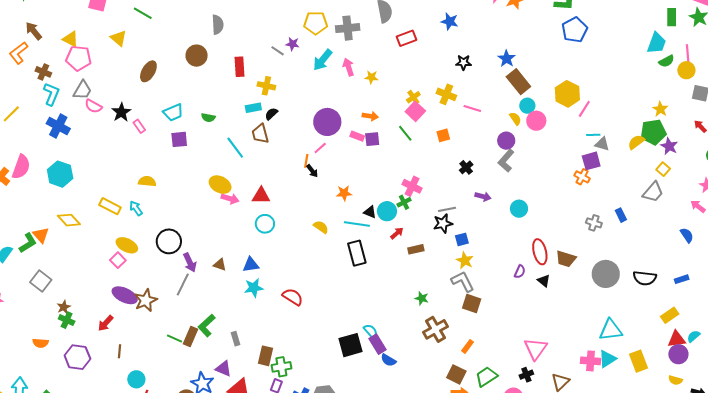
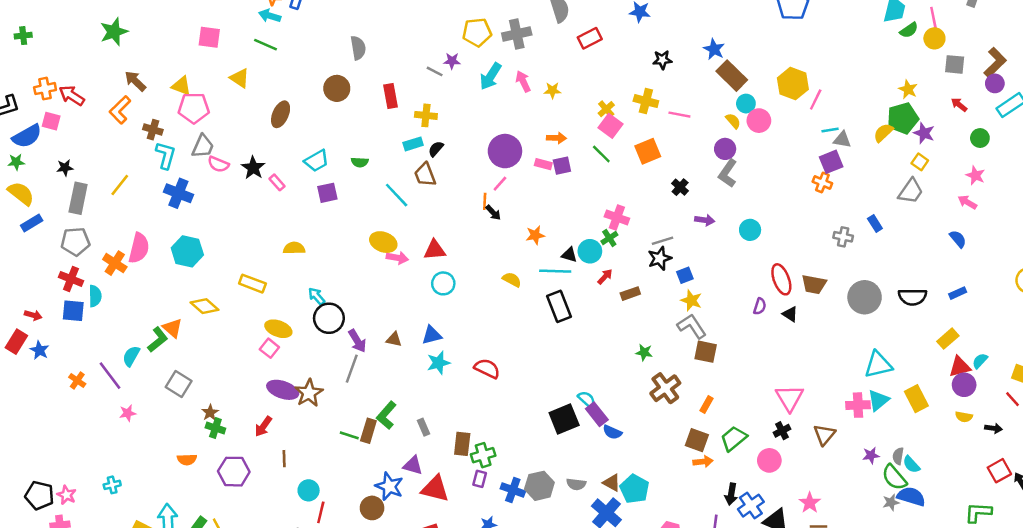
orange square: (443, 135) -> (648, 151), size x1.5
cyan arrow: (136, 208) -> (317, 296), moved

